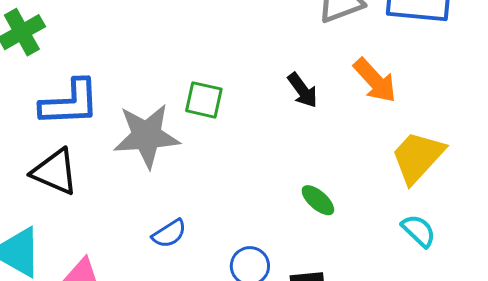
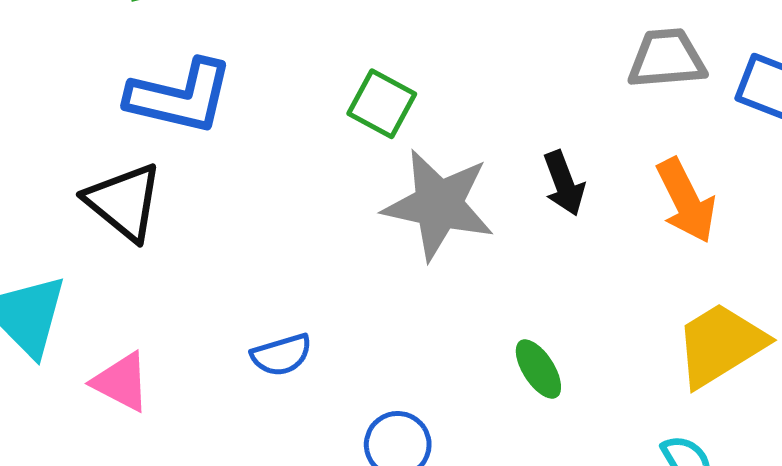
green square: (204, 100) -> (382, 104), moved
gray star: (147, 136) -> (439, 205), moved

